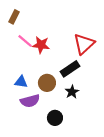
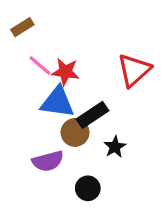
brown rectangle: (14, 17) -> (22, 27), turned 32
black rectangle: (70, 69) -> (93, 115), moved
blue triangle: (21, 82) -> (57, 102), moved, size x1.6

